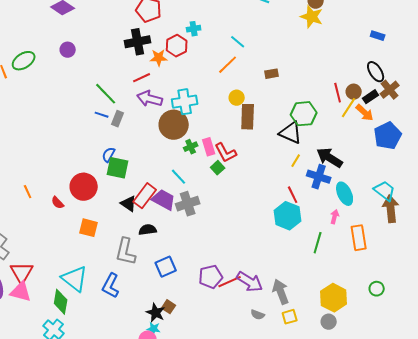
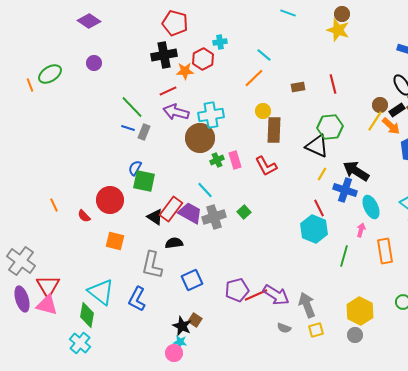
red line: (338, 93) -> (333, 84), moved
red L-shape: (226, 153) -> (266, 166), moved
green square: (218, 168) -> (244, 212), moved

